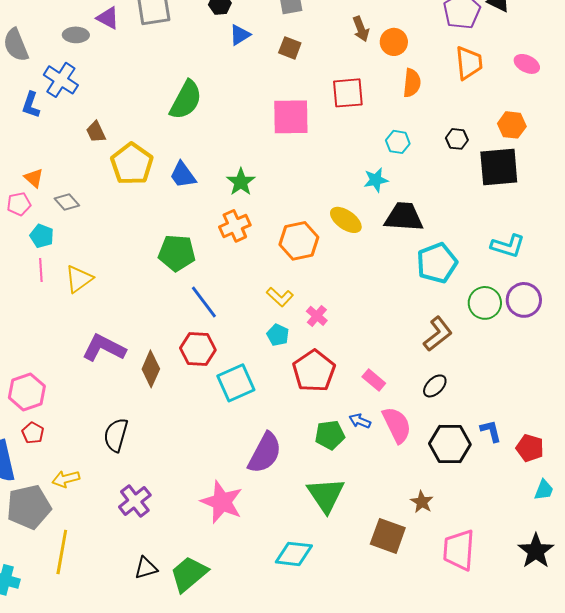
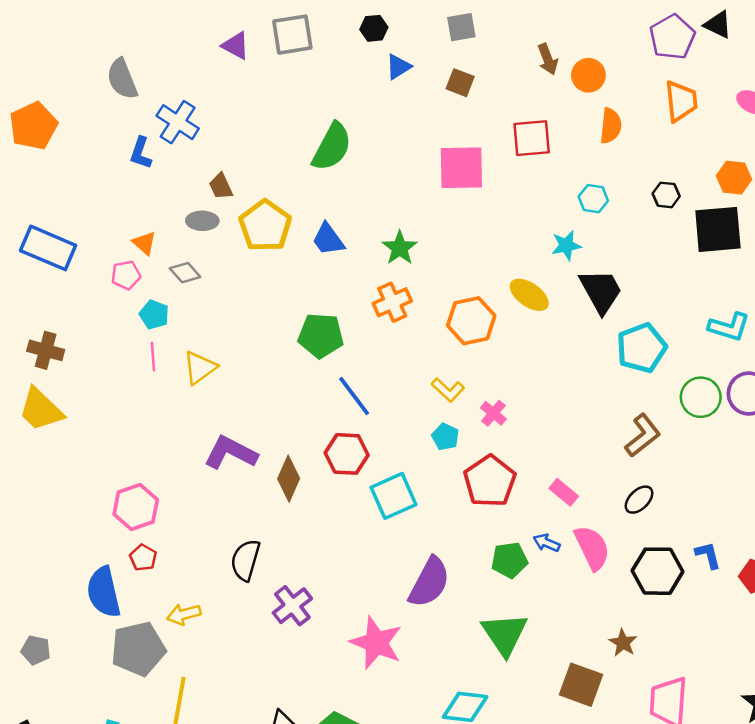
gray ellipse: (76, 35) -> (202, 221), moved
black trapezoid: (404, 217) -> (601, 291), turned 57
purple cross: (135, 501) -> (292, 606), moved

